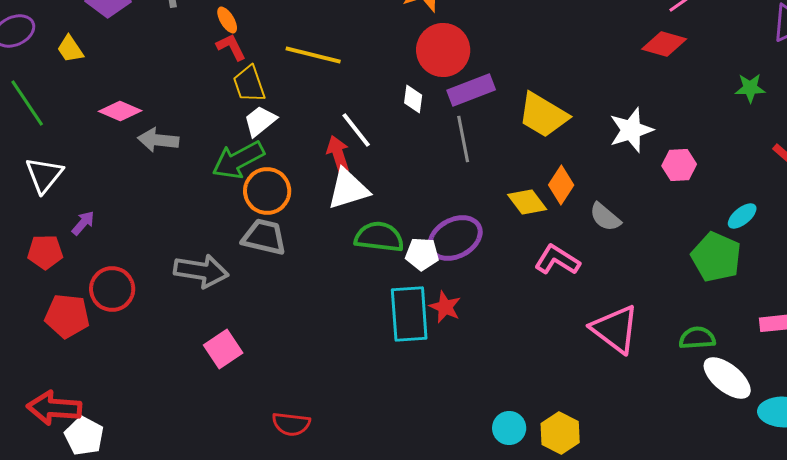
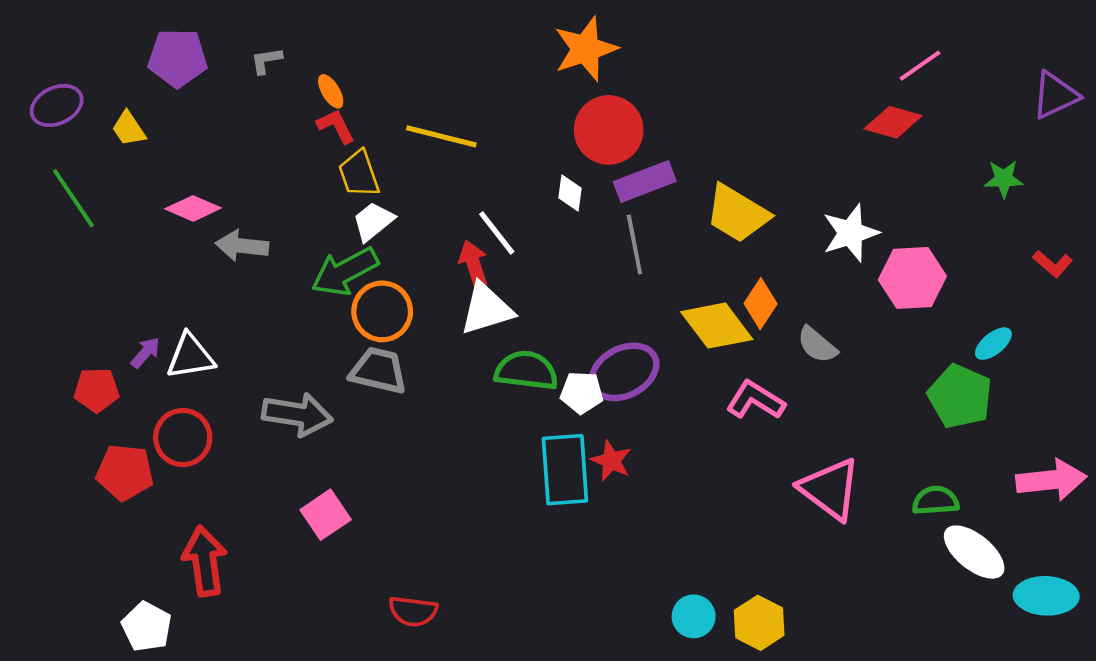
pink hexagon: (679, 165) -> (912, 278), size x1.5
white triangle: (44, 175) -> (190, 356), moved, turned 42
yellow diamond: (527, 202) -> (717, 326), size x1.4
red arrow: (54, 408) -> (205, 561), moved, turned 78

